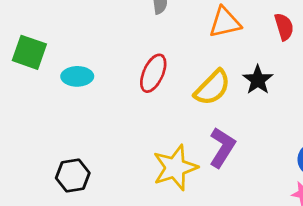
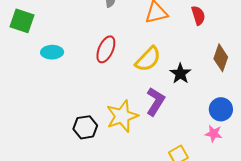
green square: (29, 52) -> (22, 21), moved
black star: (258, 80) -> (180, 74), moved
black hexagon: (73, 176) -> (85, 127), moved

